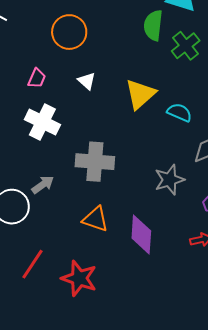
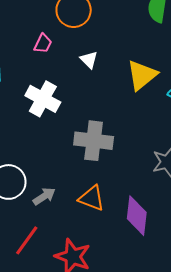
pink trapezoid: (37, 78) -> (43, 44), moved
gray arrow: (43, 185) -> (44, 196), moved

